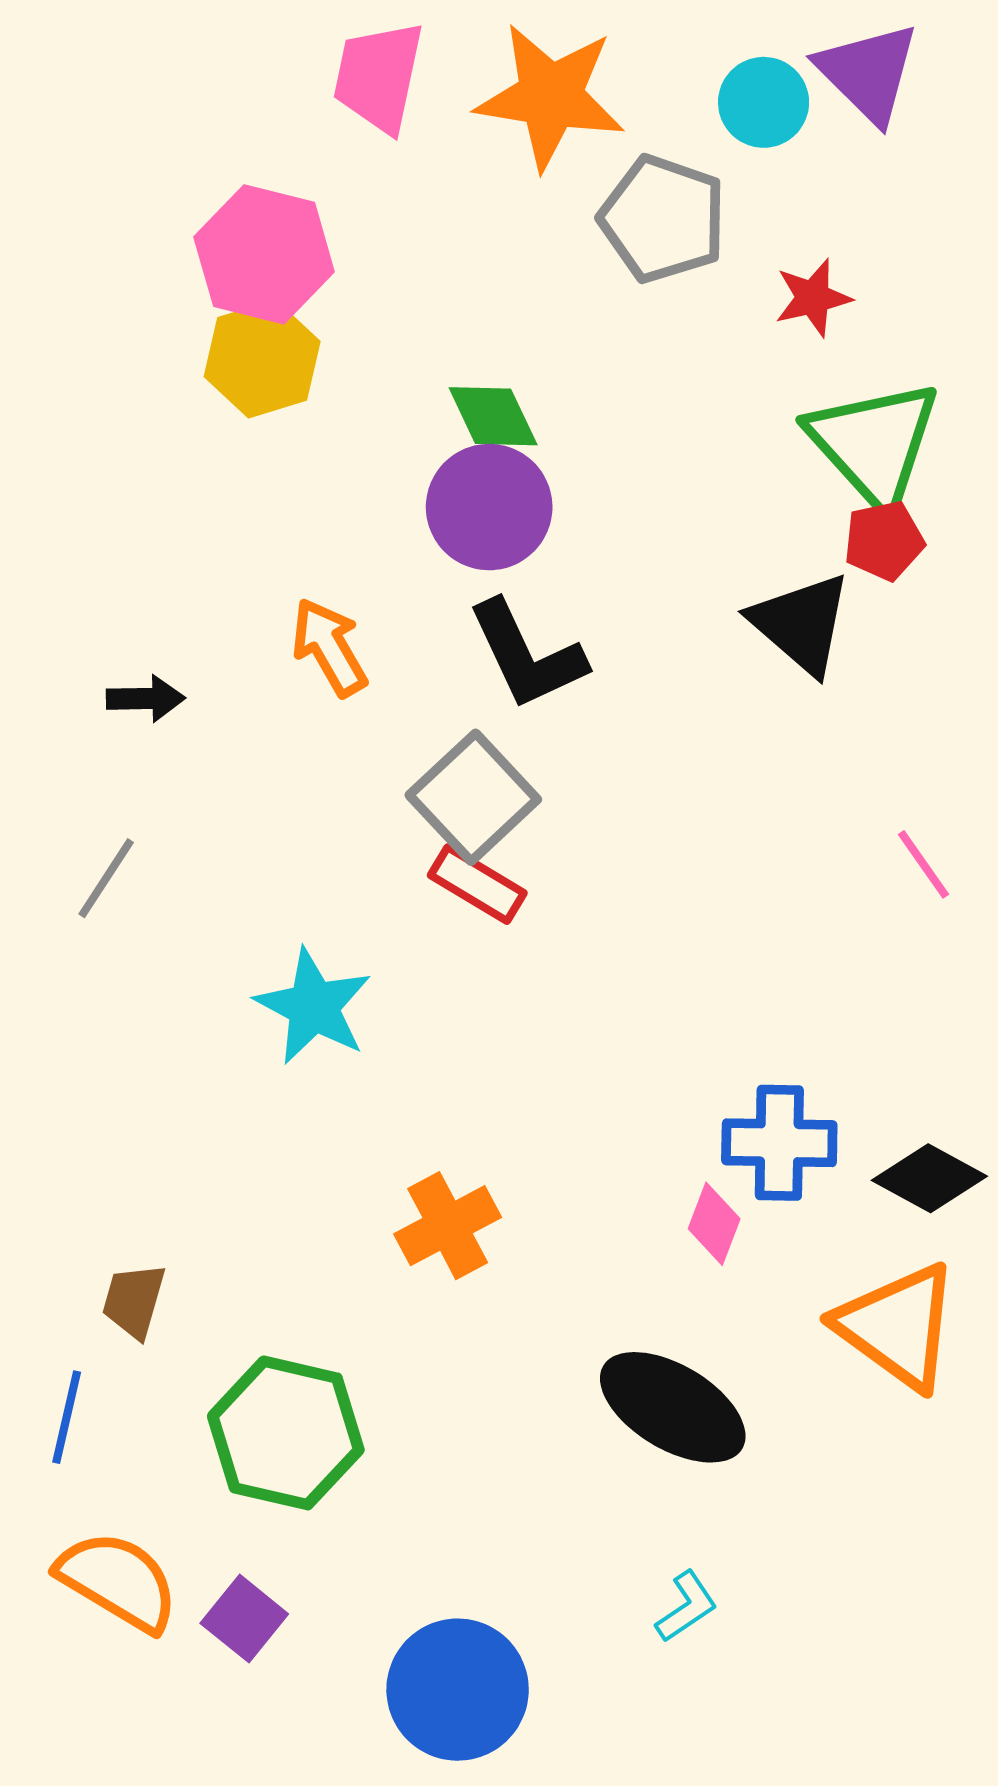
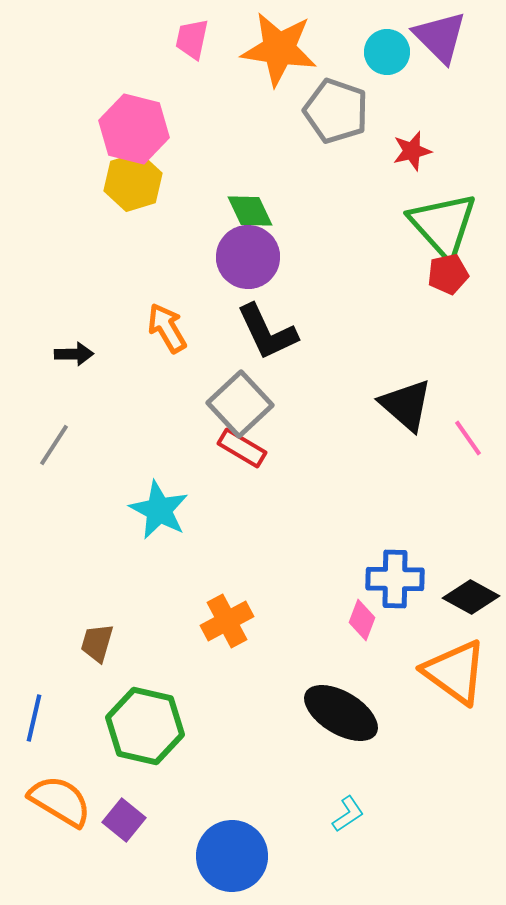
pink trapezoid: (379, 77) -> (192, 39), size x0.7
black triangle: (801, 624) -> (406, 405), moved
brown trapezoid: (134, 1301) -> (97, 643), moved

